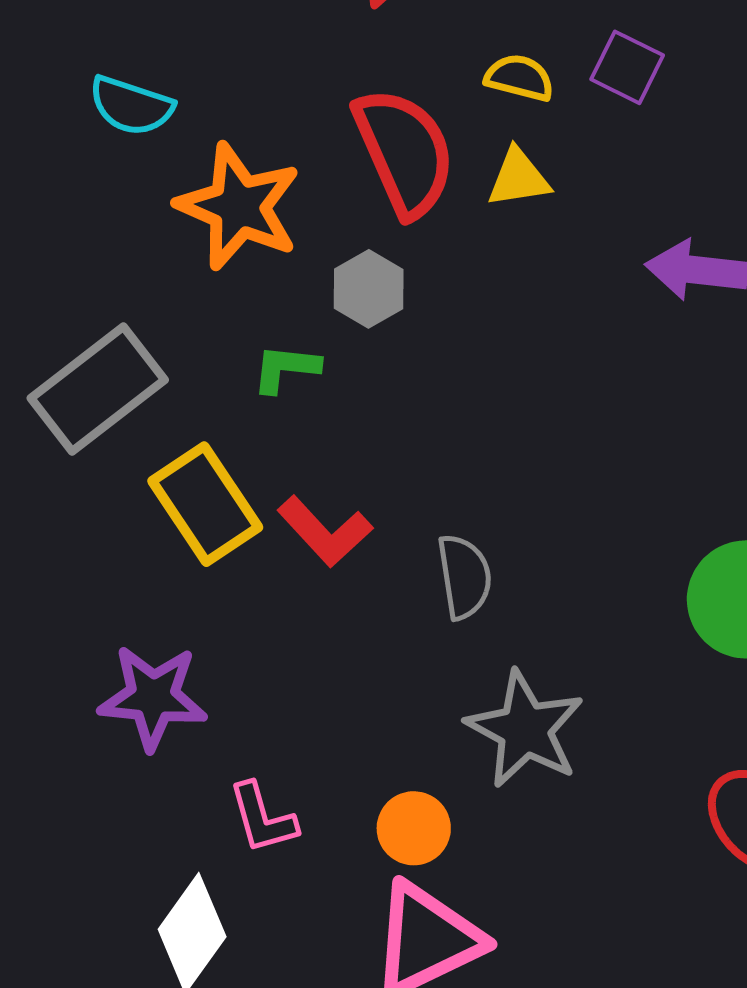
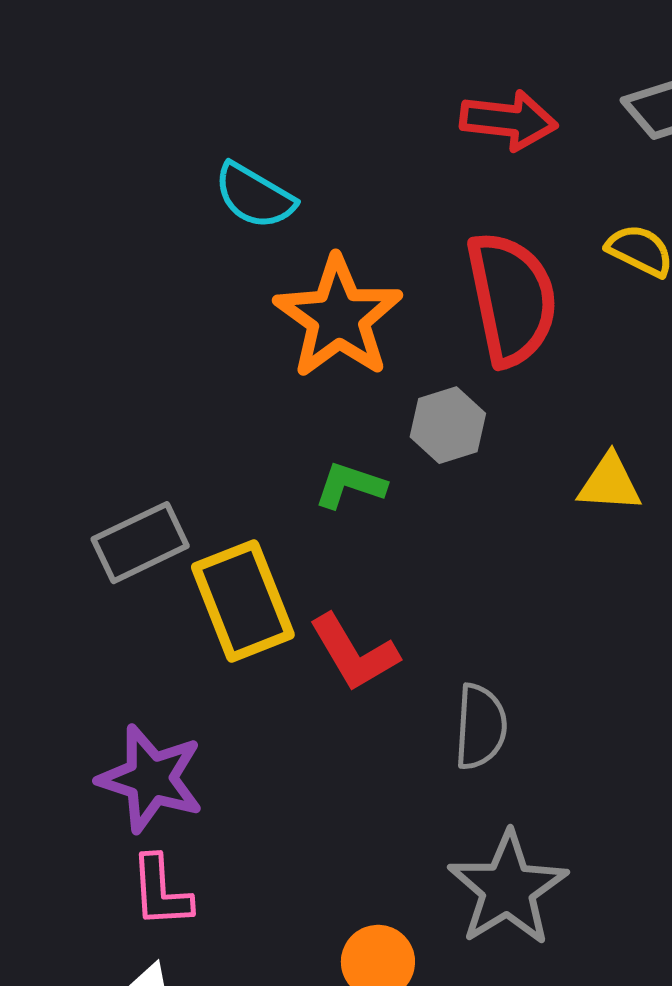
yellow triangle: (519, 178) -> (610, 483), moved
gray rectangle: (98, 389) -> (140, 543), moved, size x0.7
pink L-shape: (262, 818) -> (161, 891), moved

